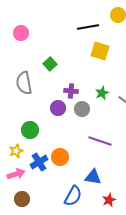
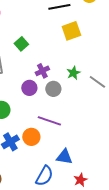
yellow square: (100, 51) -> (71, 31), turned -36
purple cross: (71, 91) -> (42, 71), turned -32
purple line: (100, 141) -> (49, 121), moved

